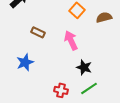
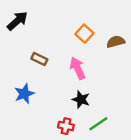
black star: (84, 67) -> (81, 99), moved

